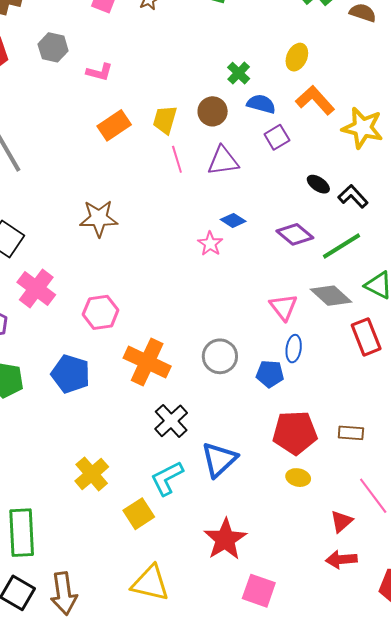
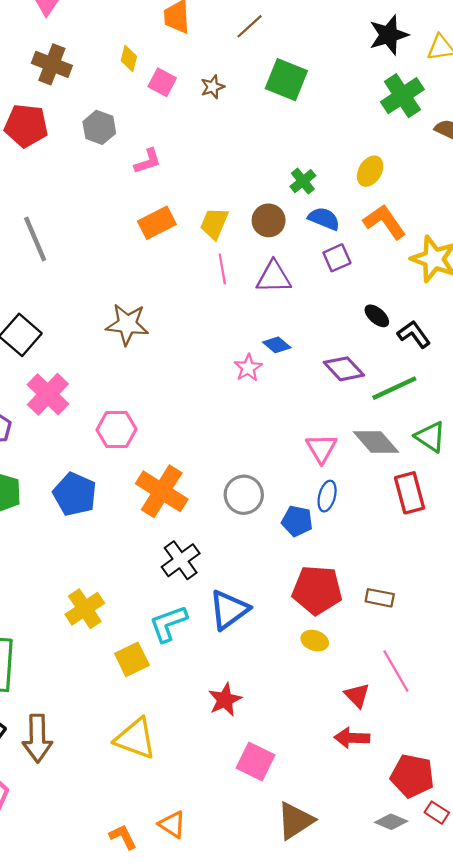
pink L-shape: (99, 72) -> (148, 161), turned -40
red triangle: (341, 521) -> (357, 695), turned -40
red star: (225, 539) -> (225, 700), size x0.7

